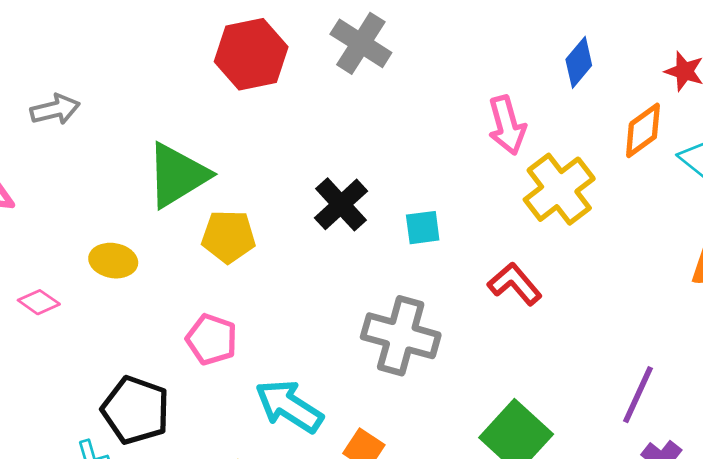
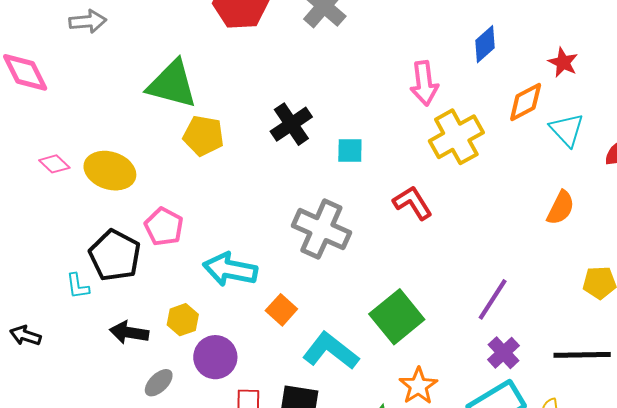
green triangle: (177, 175) -> (172, 84), turned 38
yellow ellipse: (113, 261) -> (110, 171), moved, size x1.4
pink pentagon: (212, 339) -> (164, 227), moved
cyan arrow: (289, 406) -> (230, 269), turned -30

